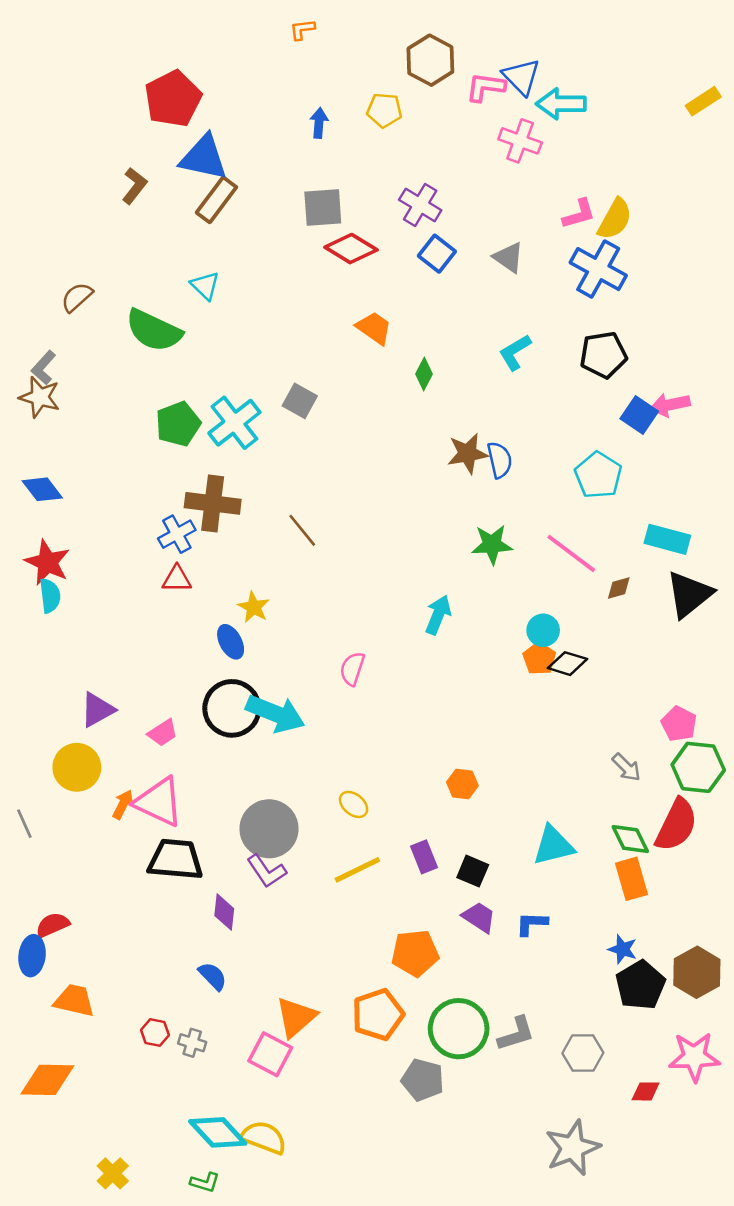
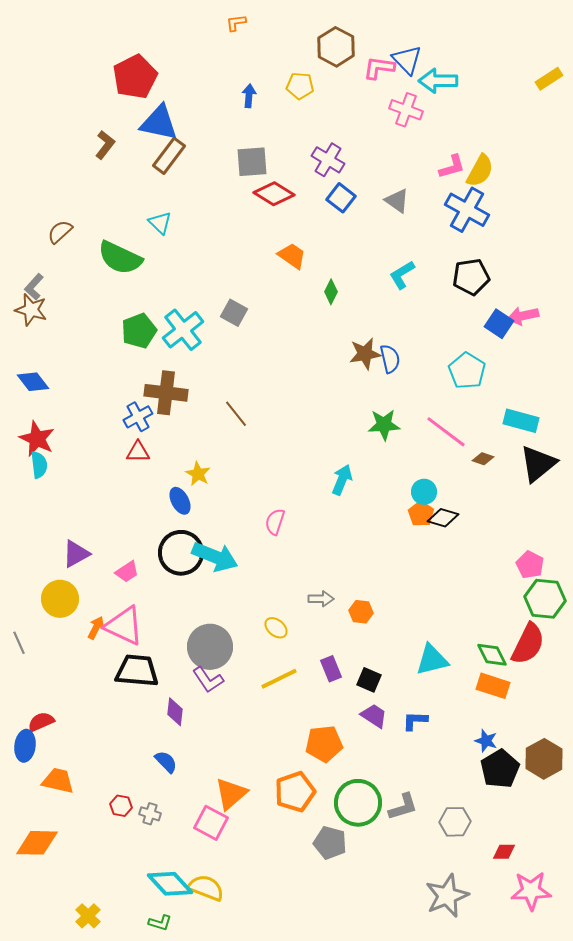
brown diamond: (619, 588) -> (483, 459), turned 35
gray arrow: (626, 767) -> (321, 599), moved, turned -45
orange rectangle: (632, 879) -> (493, 686), turned -56
pink star: (694, 1057) -> (531, 891), moved

